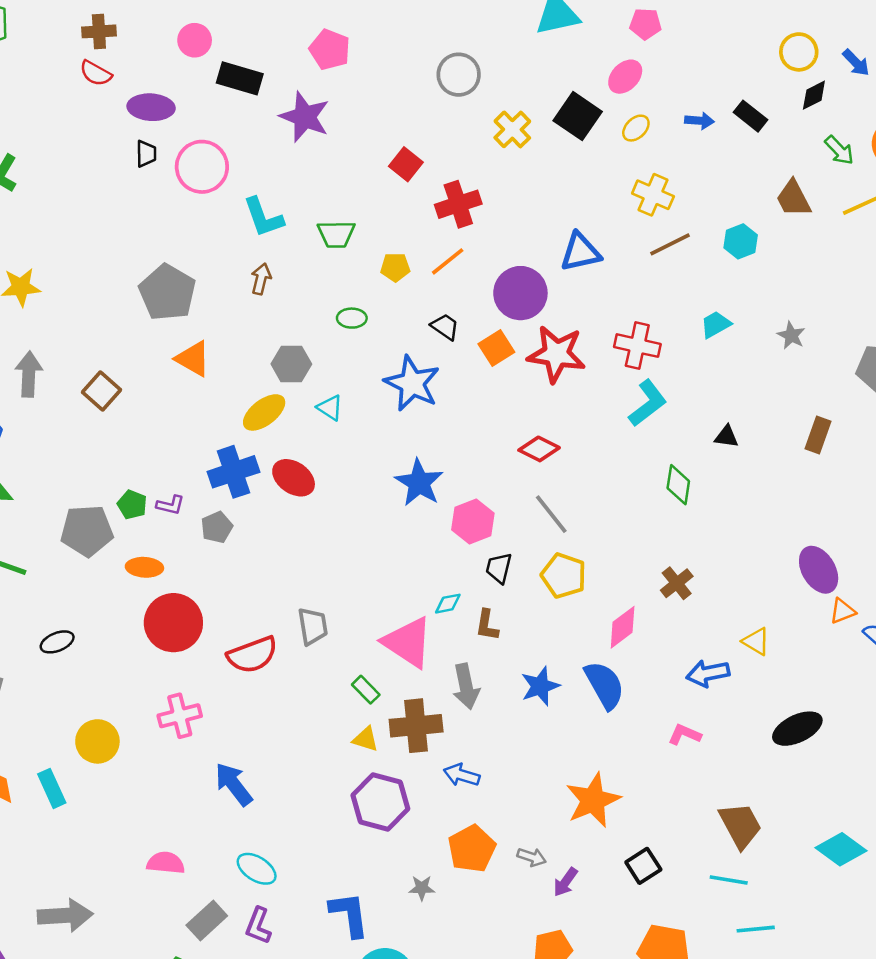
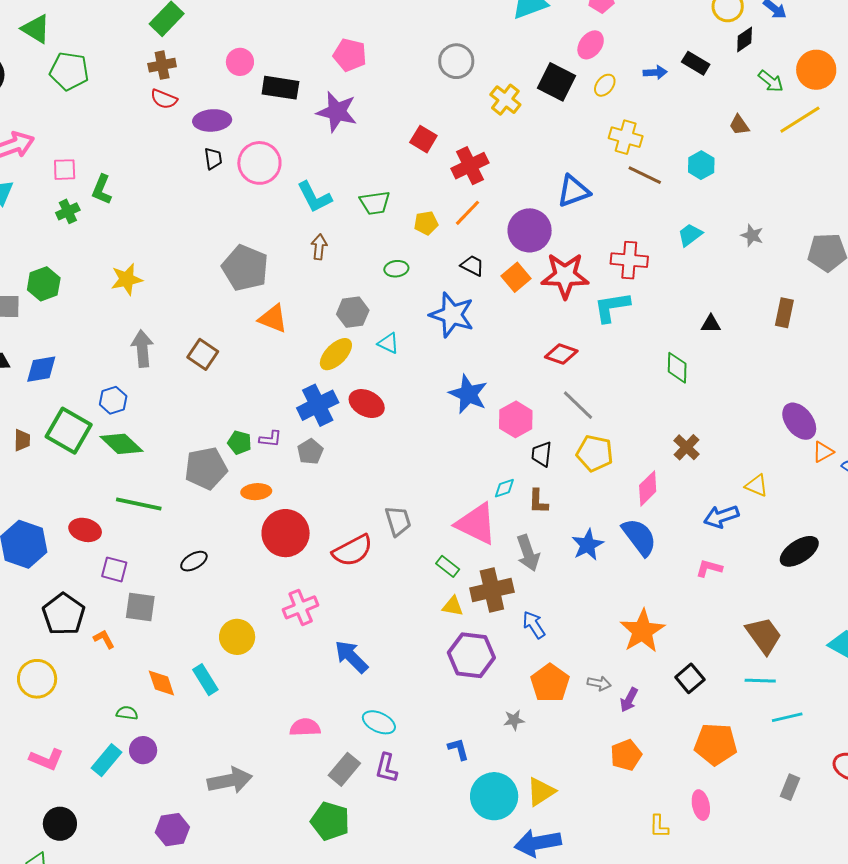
brown trapezoid: (793, 198) -> (739, 125), size x0.7
brown line: (670, 244) -> (645, 175), turned 60
cyan L-shape: (648, 403) -> (612, 307), moved, turned -144
blue arrow: (462, 775) -> (534, 625), turned 48
blue L-shape: (349, 914) -> (458, 749), size x0.6

